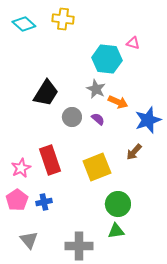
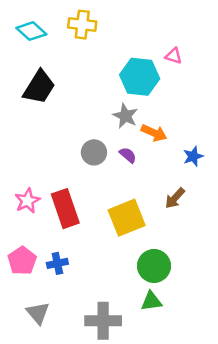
black trapezoid: (46, 93) -> (39, 87), moved
blue star: (148, 120) -> (193, 156), size x0.6
pink star: (21, 168) -> (27, 201), moved

